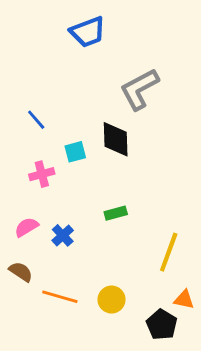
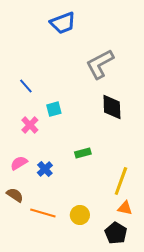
black diamond: (116, 139) -> (112, 107), moved
pink cross: (42, 174) -> (30, 125), turned -30
orange triangle: (184, 300) -> (125, 208), moved

